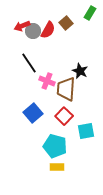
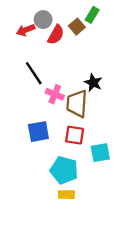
green rectangle: (90, 13) -> (92, 15), moved
gray circle: (33, 31) -> (43, 20), moved
blue square: (33, 113) -> (38, 132), turned 30
red square: (64, 116) -> (75, 135), turned -36

